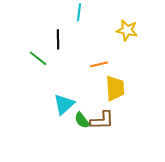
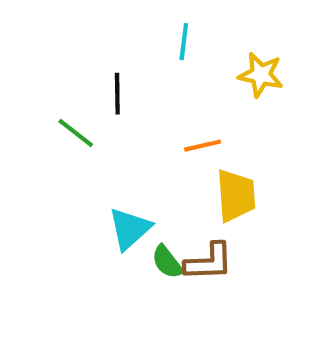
cyan line: (79, 12) -> (184, 42), moved

